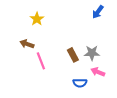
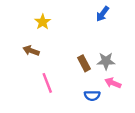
blue arrow: (98, 12) -> (102, 14), moved
pink line: (41, 61) -> (47, 83), moved

